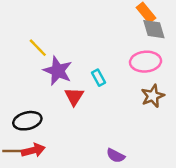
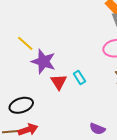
cyan rectangle: (98, 78) -> (79, 78), moved

